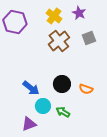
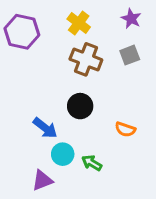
purple star: (79, 13) -> (131, 19), moved
brown cross: (59, 41) -> (86, 59), turned -30
black circle: (62, 84) -> (80, 106), moved

